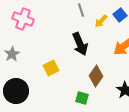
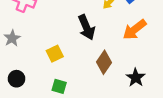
black circle: (16, 91) -> (17, 79), size x0.6
green square: (82, 98) -> (59, 86), moved

